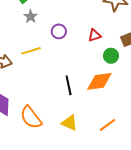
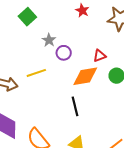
gray star: (31, 16) -> (49, 40), moved
orange diamond: (99, 81) -> (85, 76), moved

